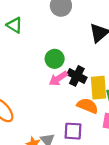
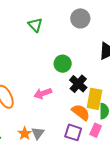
pink arrow: (58, 78) -> (43, 93), moved
purple square: (73, 131) -> (73, 132), moved

